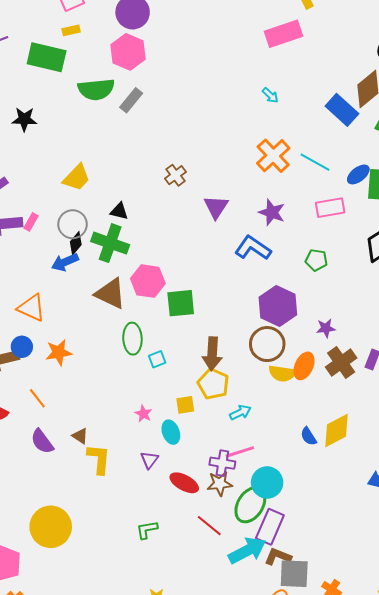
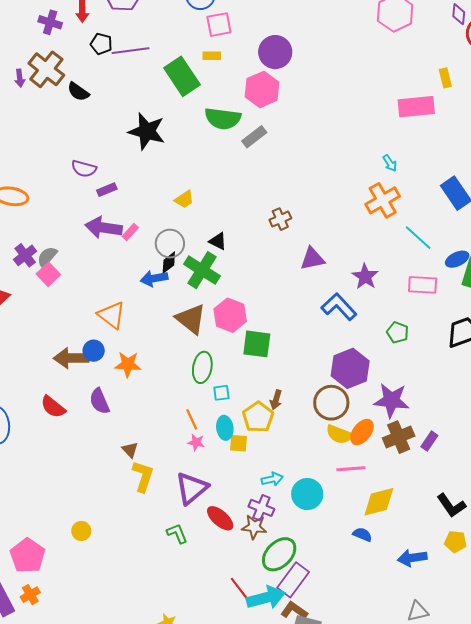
green rectangle: (47, 57) -> (182, 76), turned 30
black star: (24, 119) -> (147, 131), size x1.5
orange cross: (273, 156) -> (383, 200), moved
yellow trapezoid: (77, 178) -> (184, 199), size x0.7
purple triangle: (216, 207) -> (312, 259), turned 32
purple star: (326, 328) -> (391, 400), size x1.8
brown arrow: (212, 354) -> (276, 400), size x0.6
yellow pentagon: (213, 384) -> (258, 417), moved
orange line: (37, 398) -> (192, 419), moved
cyan arrow: (240, 412) -> (272, 479), moved
pink star: (143, 414) -> (196, 442), turned -30
cyan ellipse: (171, 432) -> (225, 428), moved
blue semicircle: (309, 436) -> (362, 534), moved, turned 132
purple semicircle: (42, 441) -> (99, 401), moved
pink line: (240, 452) -> (351, 469), moved
purple triangle: (149, 460) -> (192, 488), size x1.8
cyan circle: (267, 482) -> (307, 494), moved
red line: (209, 526) -> (240, 589), moved
yellow circle: (51, 527) -> (81, 531), size x0.5
green L-shape: (147, 530) -> (177, 534), moved, turned 65

